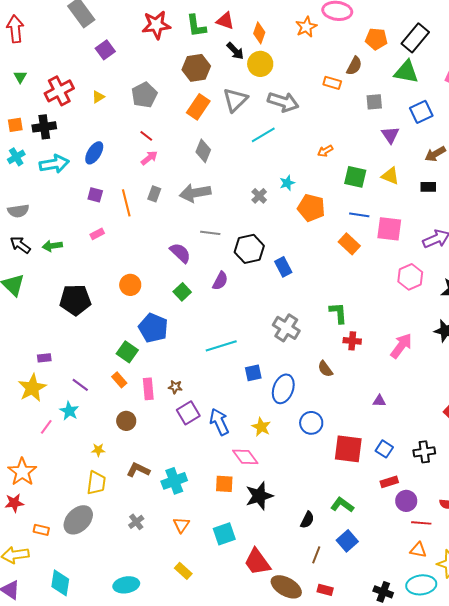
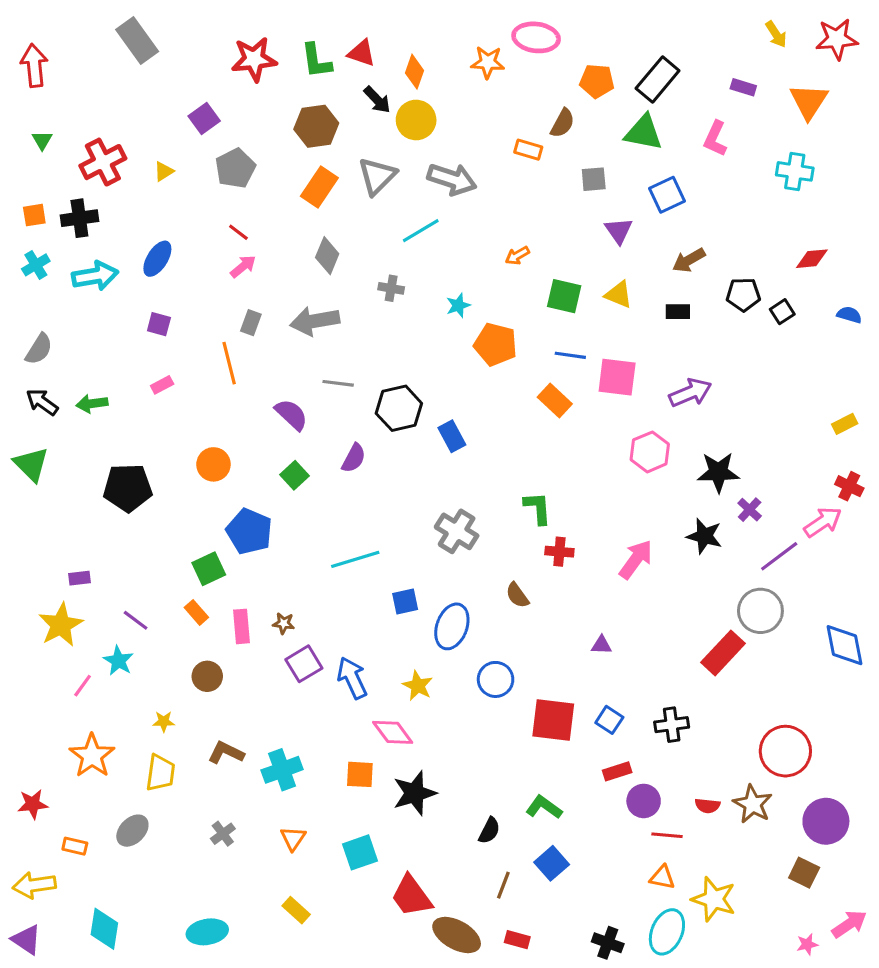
orange star: (306, 27) -> (488, 62), turned 30
purple square: (105, 50) -> (204, 118), moved
gray cross: (259, 196) -> (391, 288), moved, turned -35
orange line: (126, 203) -> (229, 363), moved
gray semicircle: (18, 211) -> (39, 349), turned -50
green square: (127, 352) -> (209, 569), turned 30
orange star: (22, 472) -> (92, 756), moved
gray ellipse: (78, 520) -> (132, 831), size x0.7
cyan ellipse: (421, 585) -> (667, 932), turned -60

